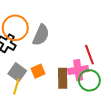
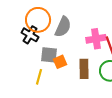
pink cross: (78, 70) -> (96, 39), moved
gray square: (17, 72) -> (49, 55), moved, turned -30

